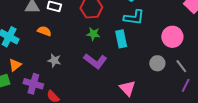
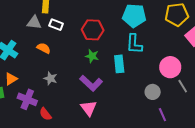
cyan L-shape: (134, 17) -> (134, 44), turned 80
gray line: (181, 66) -> (183, 86), moved
purple line: (186, 85) -> (162, 115), moved, turned -56
pink triangle: (127, 88) -> (89, 108), moved

